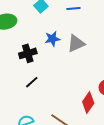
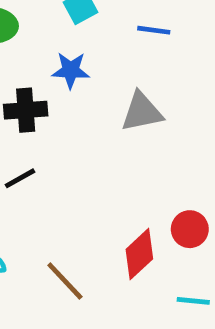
blue star: (52, 39) -> (71, 70), moved

